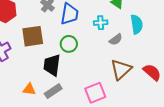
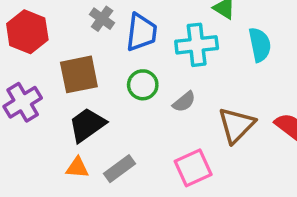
cyan cross: (101, 23) -> (197, 45), size x1.6
gray semicircle: (116, 40) -> (184, 102), moved
black trapezoid: (52, 65) -> (87, 125), moved, turned 50

